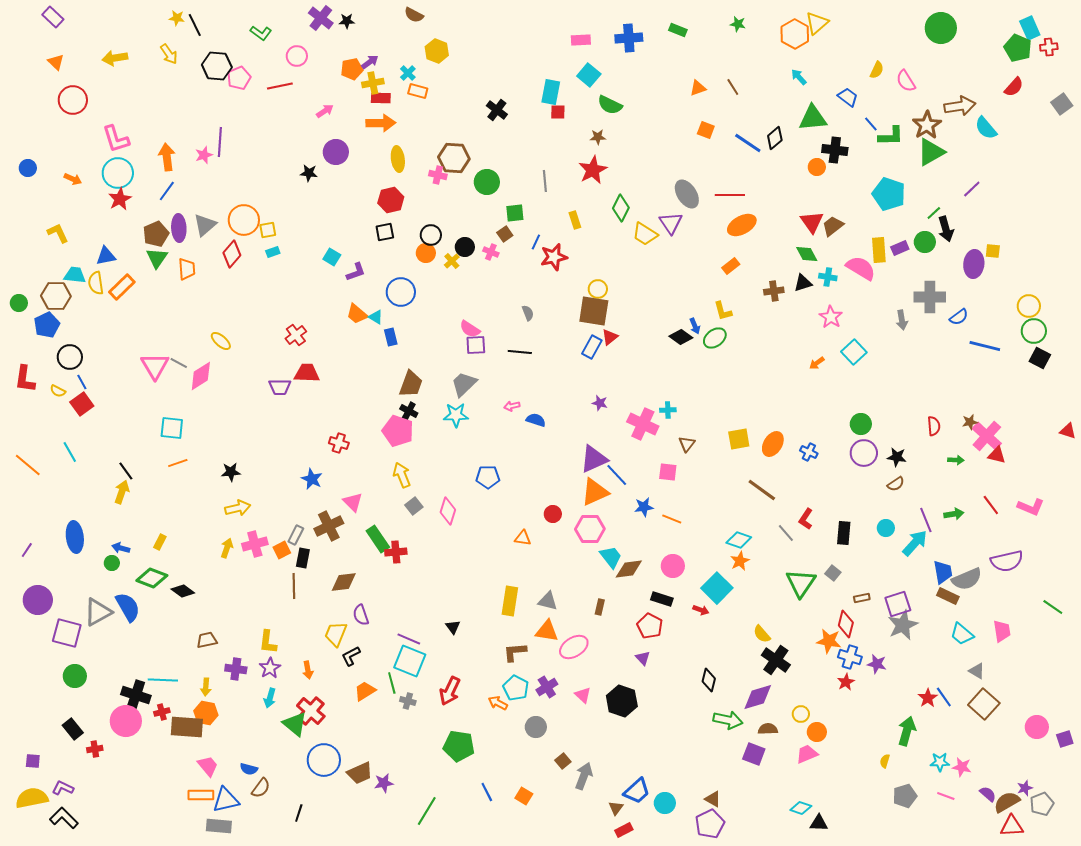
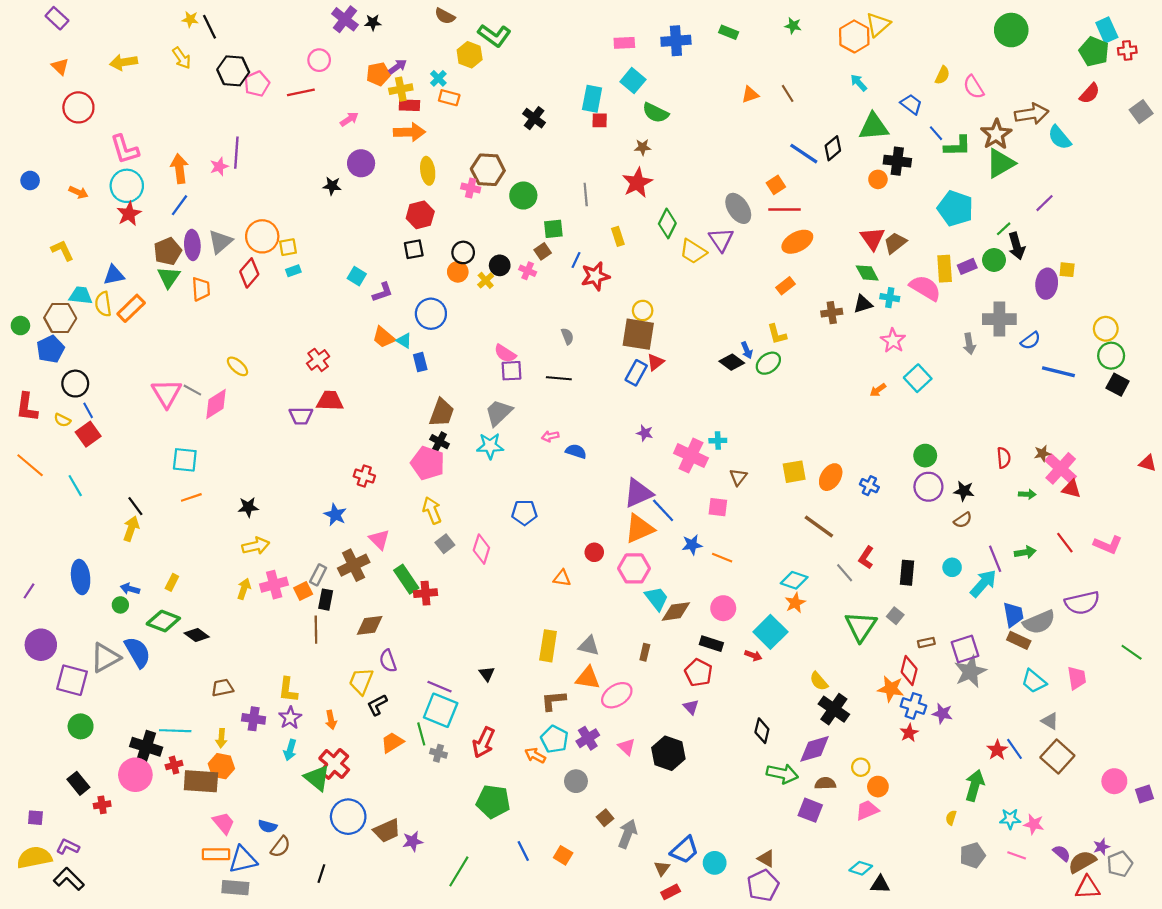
green L-shape: (261, 33) -> (494, 35), moved, size x1.4
orange square: (706, 130) -> (776, 185), moved, turned 36
orange line: (28, 465) -> (30, 465), moved

